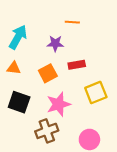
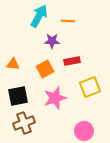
cyan arrow: (18, 37) -> (39, 16), moved
black square: (19, 102) -> (18, 96), turned -30
brown cross: (47, 131) -> (24, 123), moved

